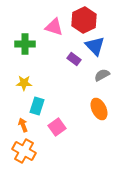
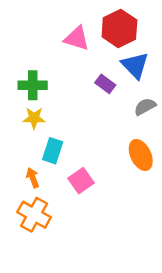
green cross: (25, 44) -> (33, 85), moved

